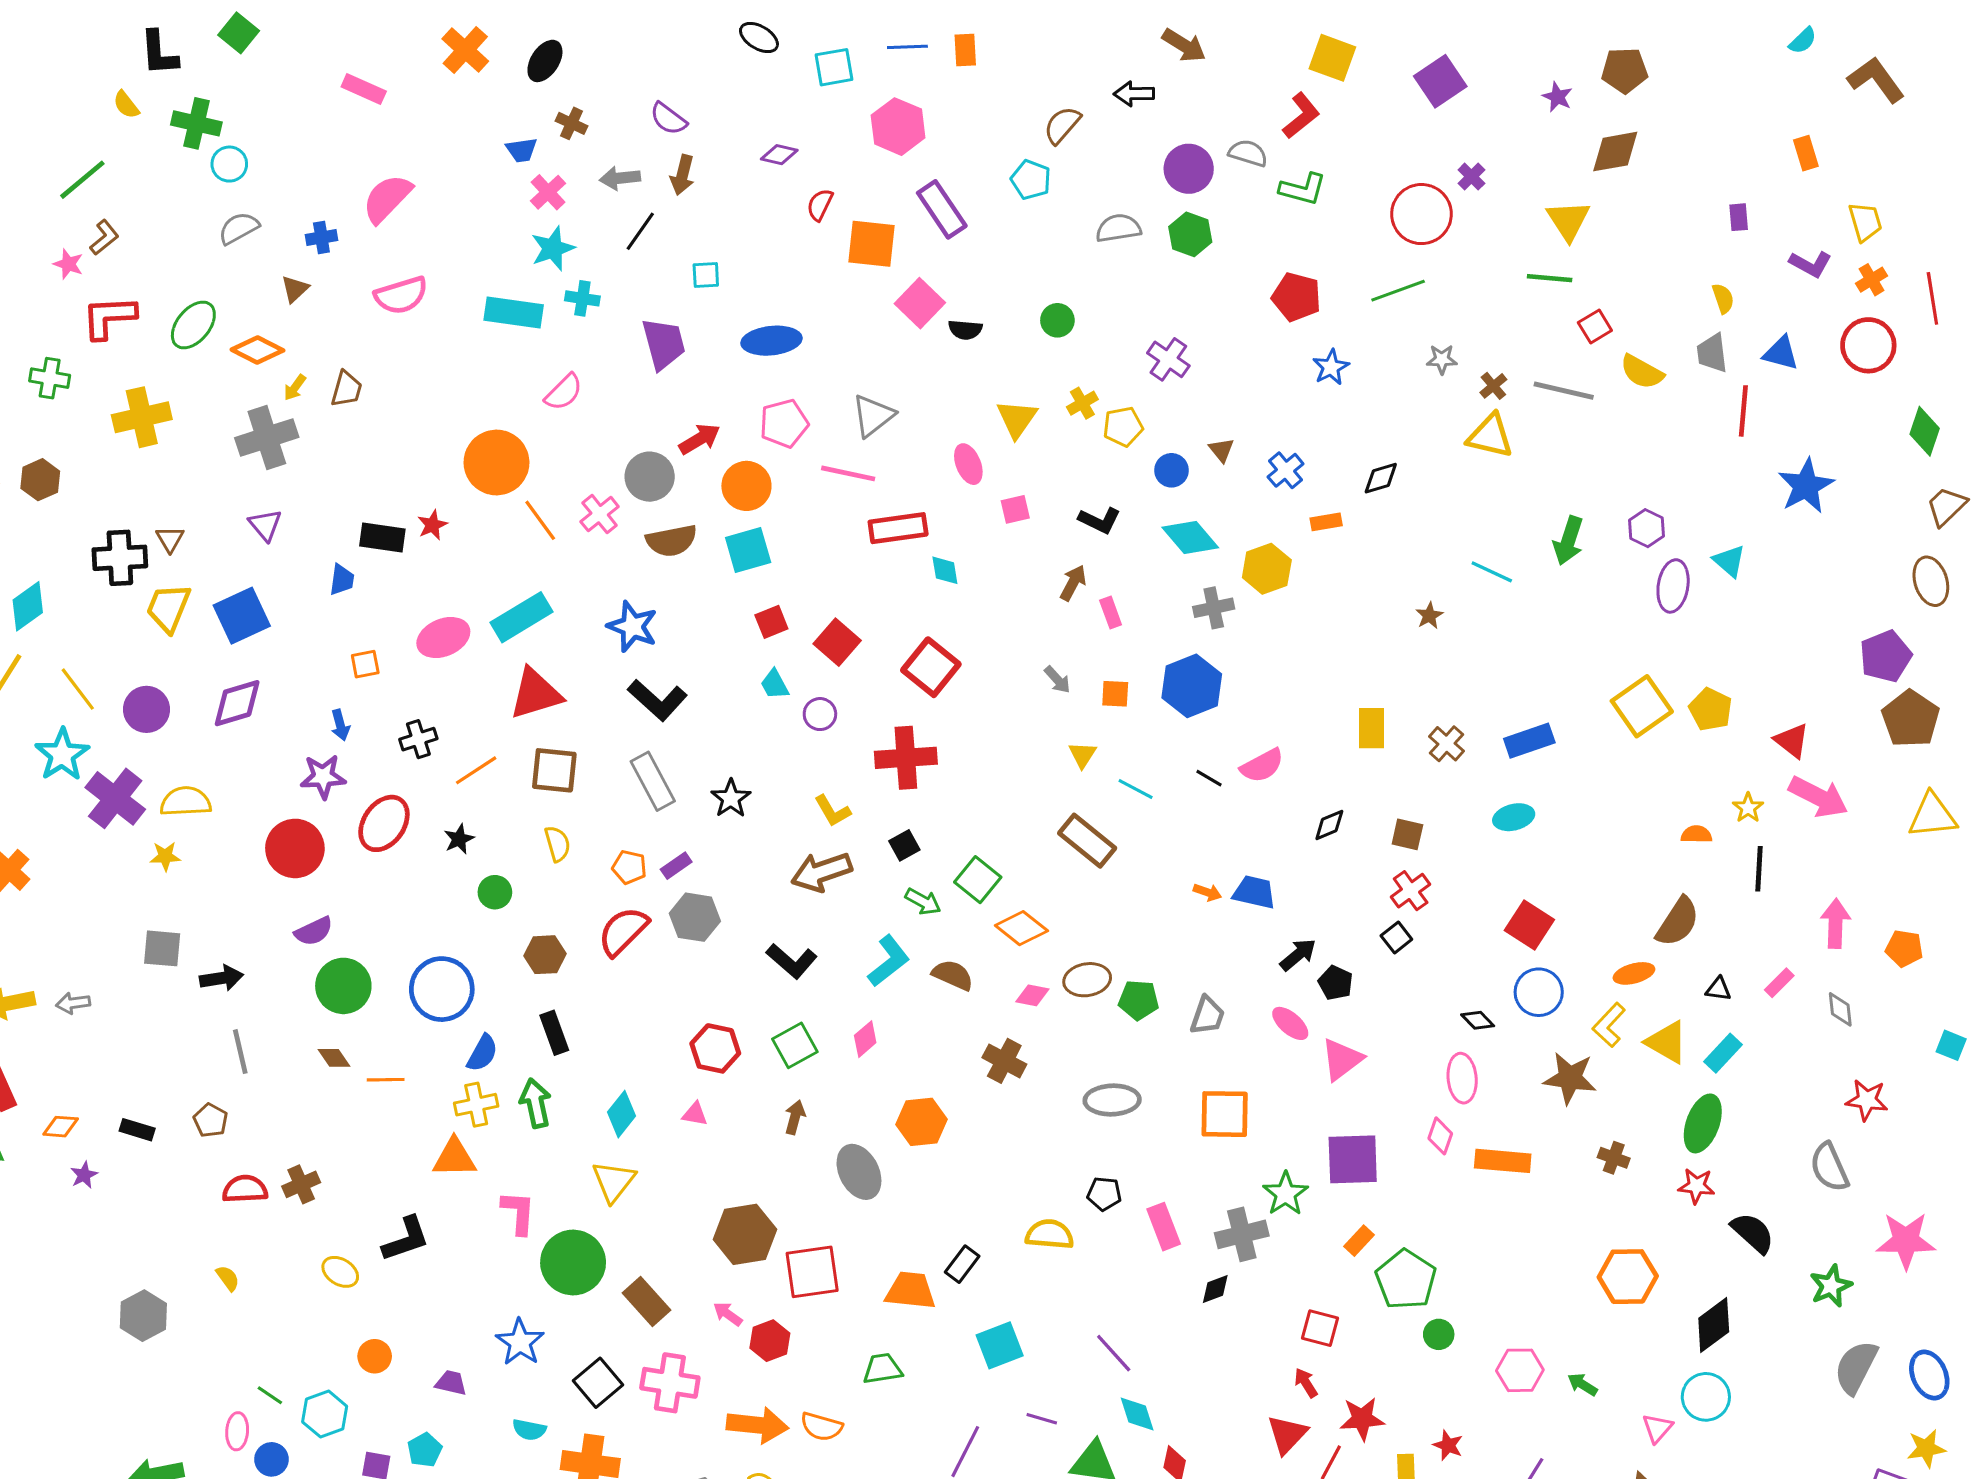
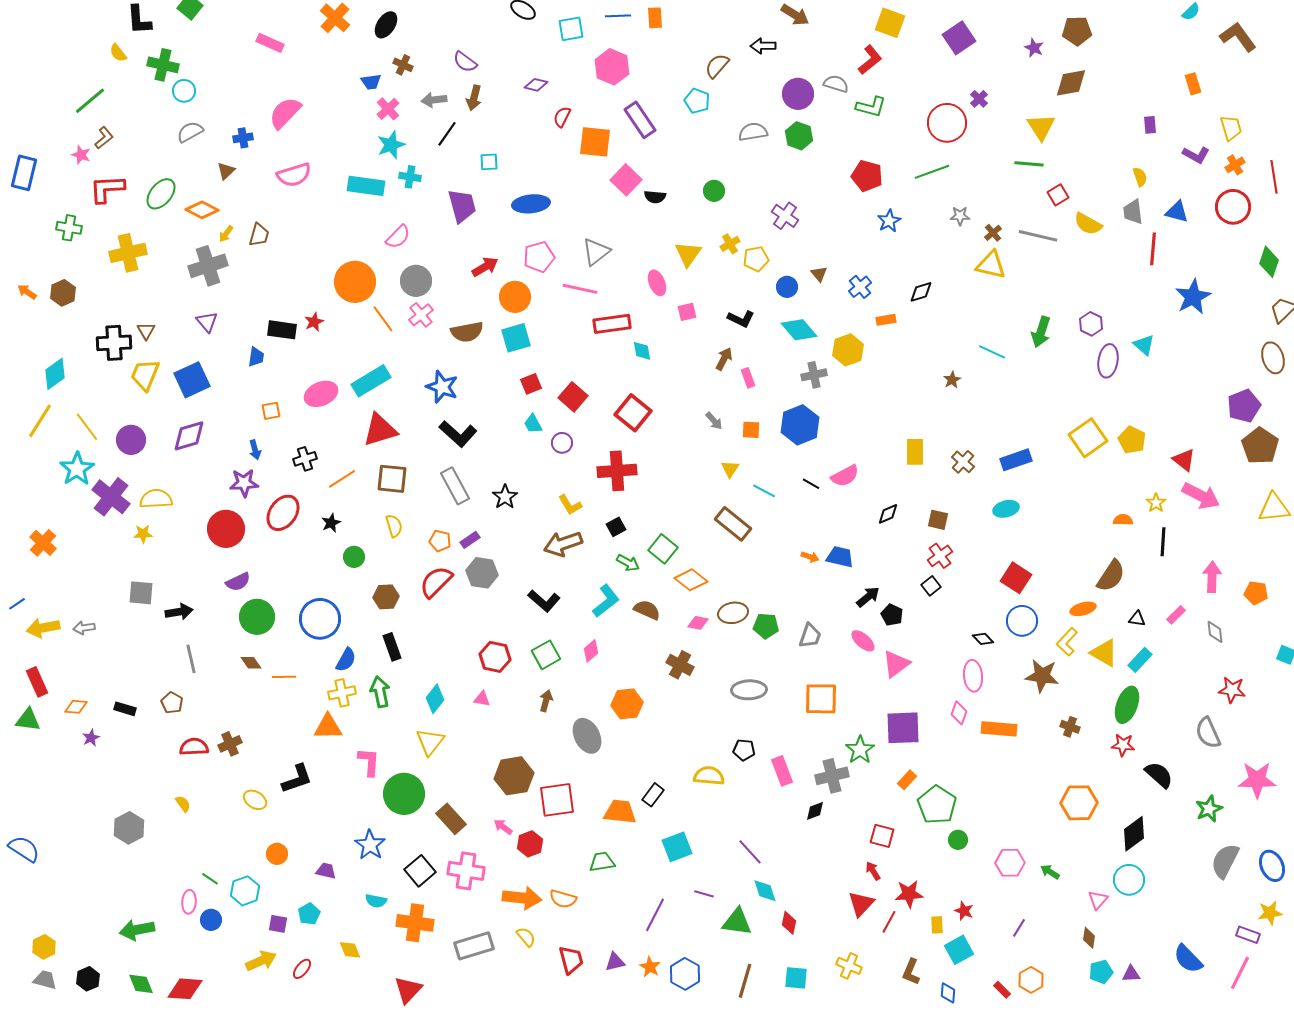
gray circle: (650, 477) -> (416, 281), moved

